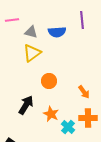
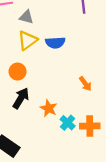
blue semicircle: (57, 32) -> (55, 43), moved
orange circle: (49, 81) -> (18, 72), moved
orange cross: (88, 118) -> (90, 126), moved

